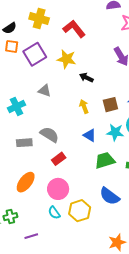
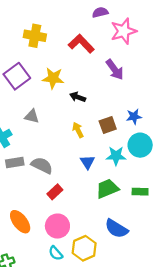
yellow cross: (39, 19) -> (35, 36), moved
red L-shape: (74, 29) -> (81, 44), moved
blue triangle: (90, 135) -> (87, 162), turned 32
gray rectangle: (24, 143) -> (15, 162), moved
orange ellipse: (26, 182) -> (20, 222), turned -70

